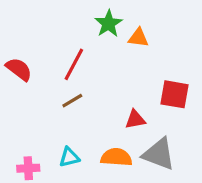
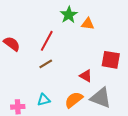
red triangle: (135, 119) -> (86, 76), turned 40
orange semicircle: (116, 157) -> (74, 100), turned -42

